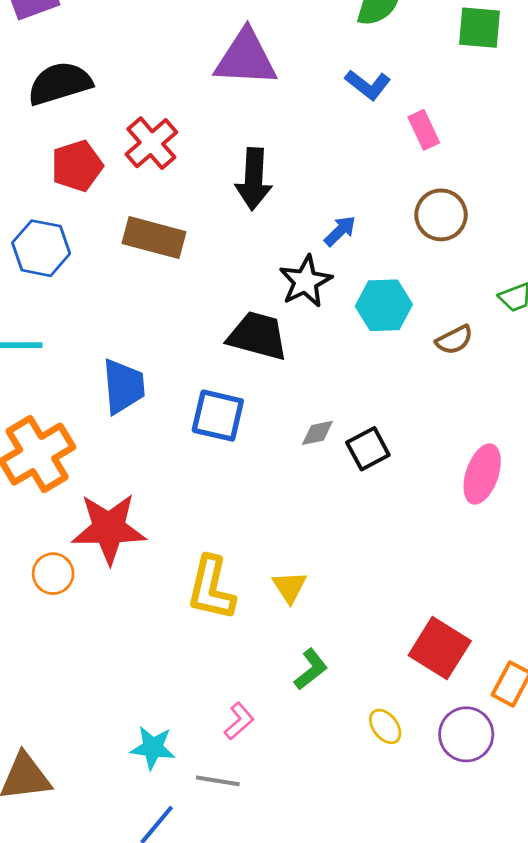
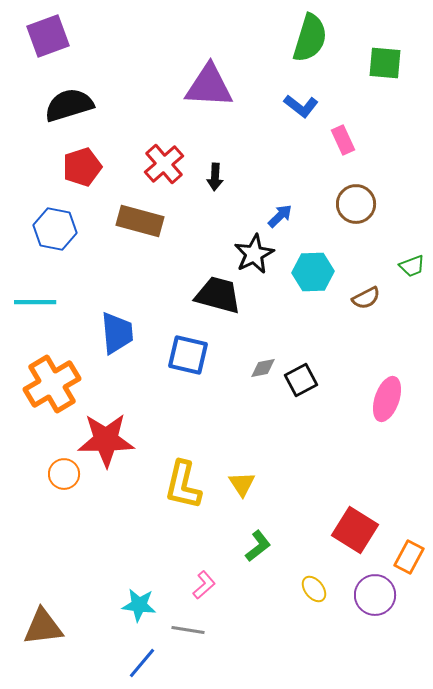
red cross: (151, 143) -> (164, 164), moved
black arrow: (254, 179) -> (215, 177), size x0.6

